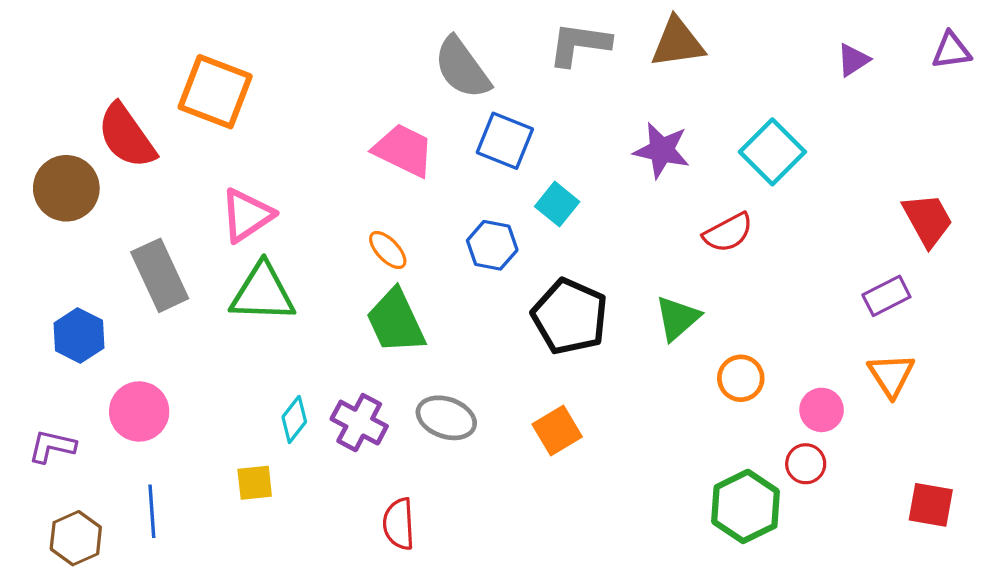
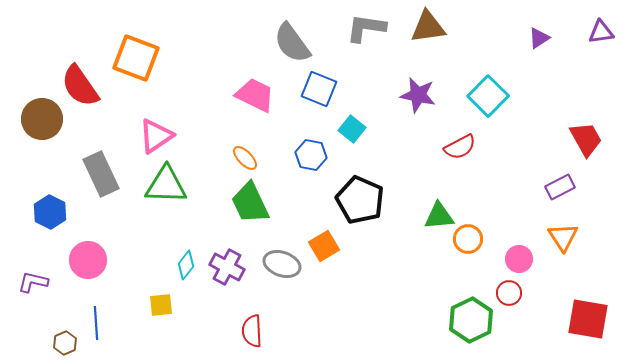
green triangle: (677, 318) -> (439, 216), moved, turned 36
orange square: (557, 430) -> (324, 246), moved
red square: (931, 505) -> (588, 319), size x1.4
brown hexagon: (76, 538) -> (65, 343), moved, size x0.7

